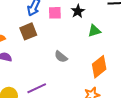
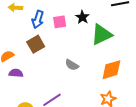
green triangle: (94, 31) -> (102, 34), size x1.6
orange diamond: (99, 67) -> (111, 70), turned 30

